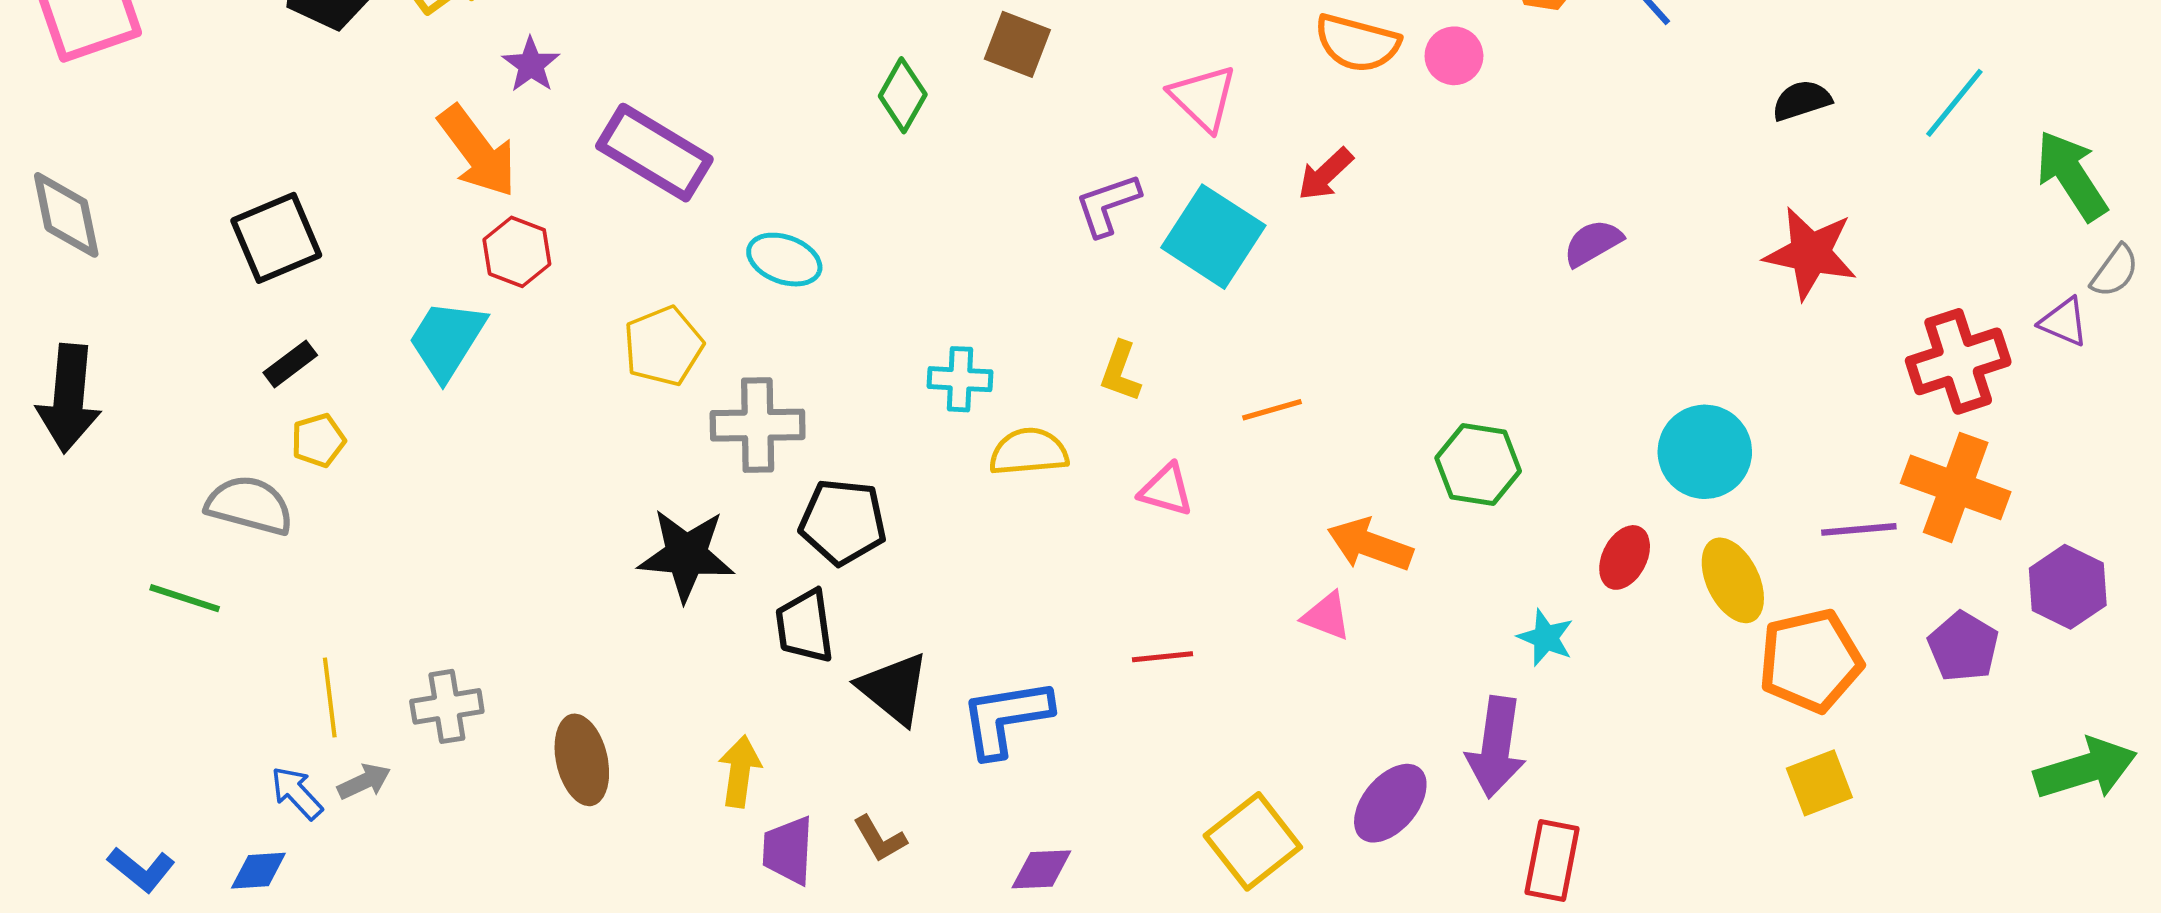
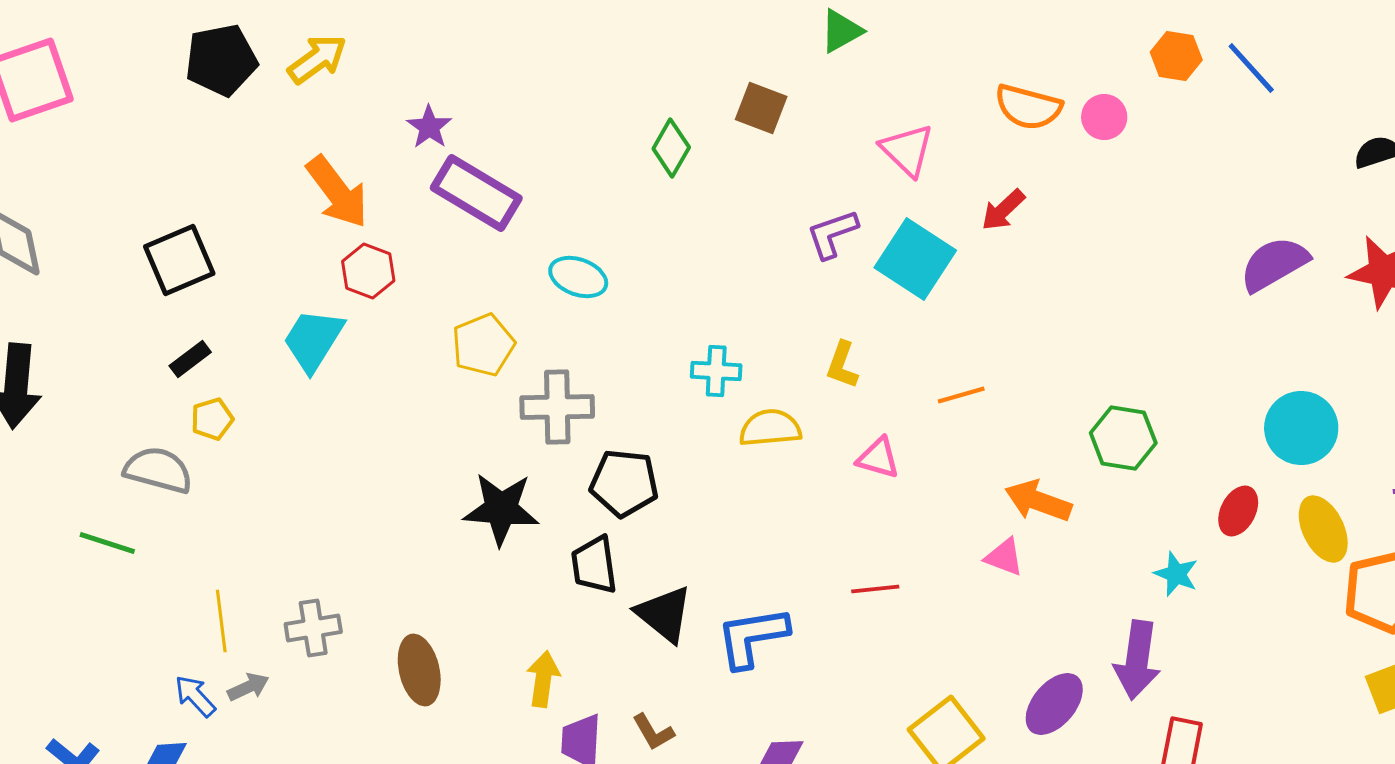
purple star: (531, 65) -> (429, 127), moved
purple semicircle: (1593, 243) -> (1274, 264), moved, size x1.5

